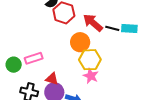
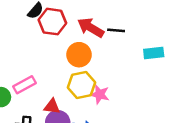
cyan rectangle: (129, 29) -> (154, 53), moved
yellow hexagon: (90, 60) -> (82, 85), moved

